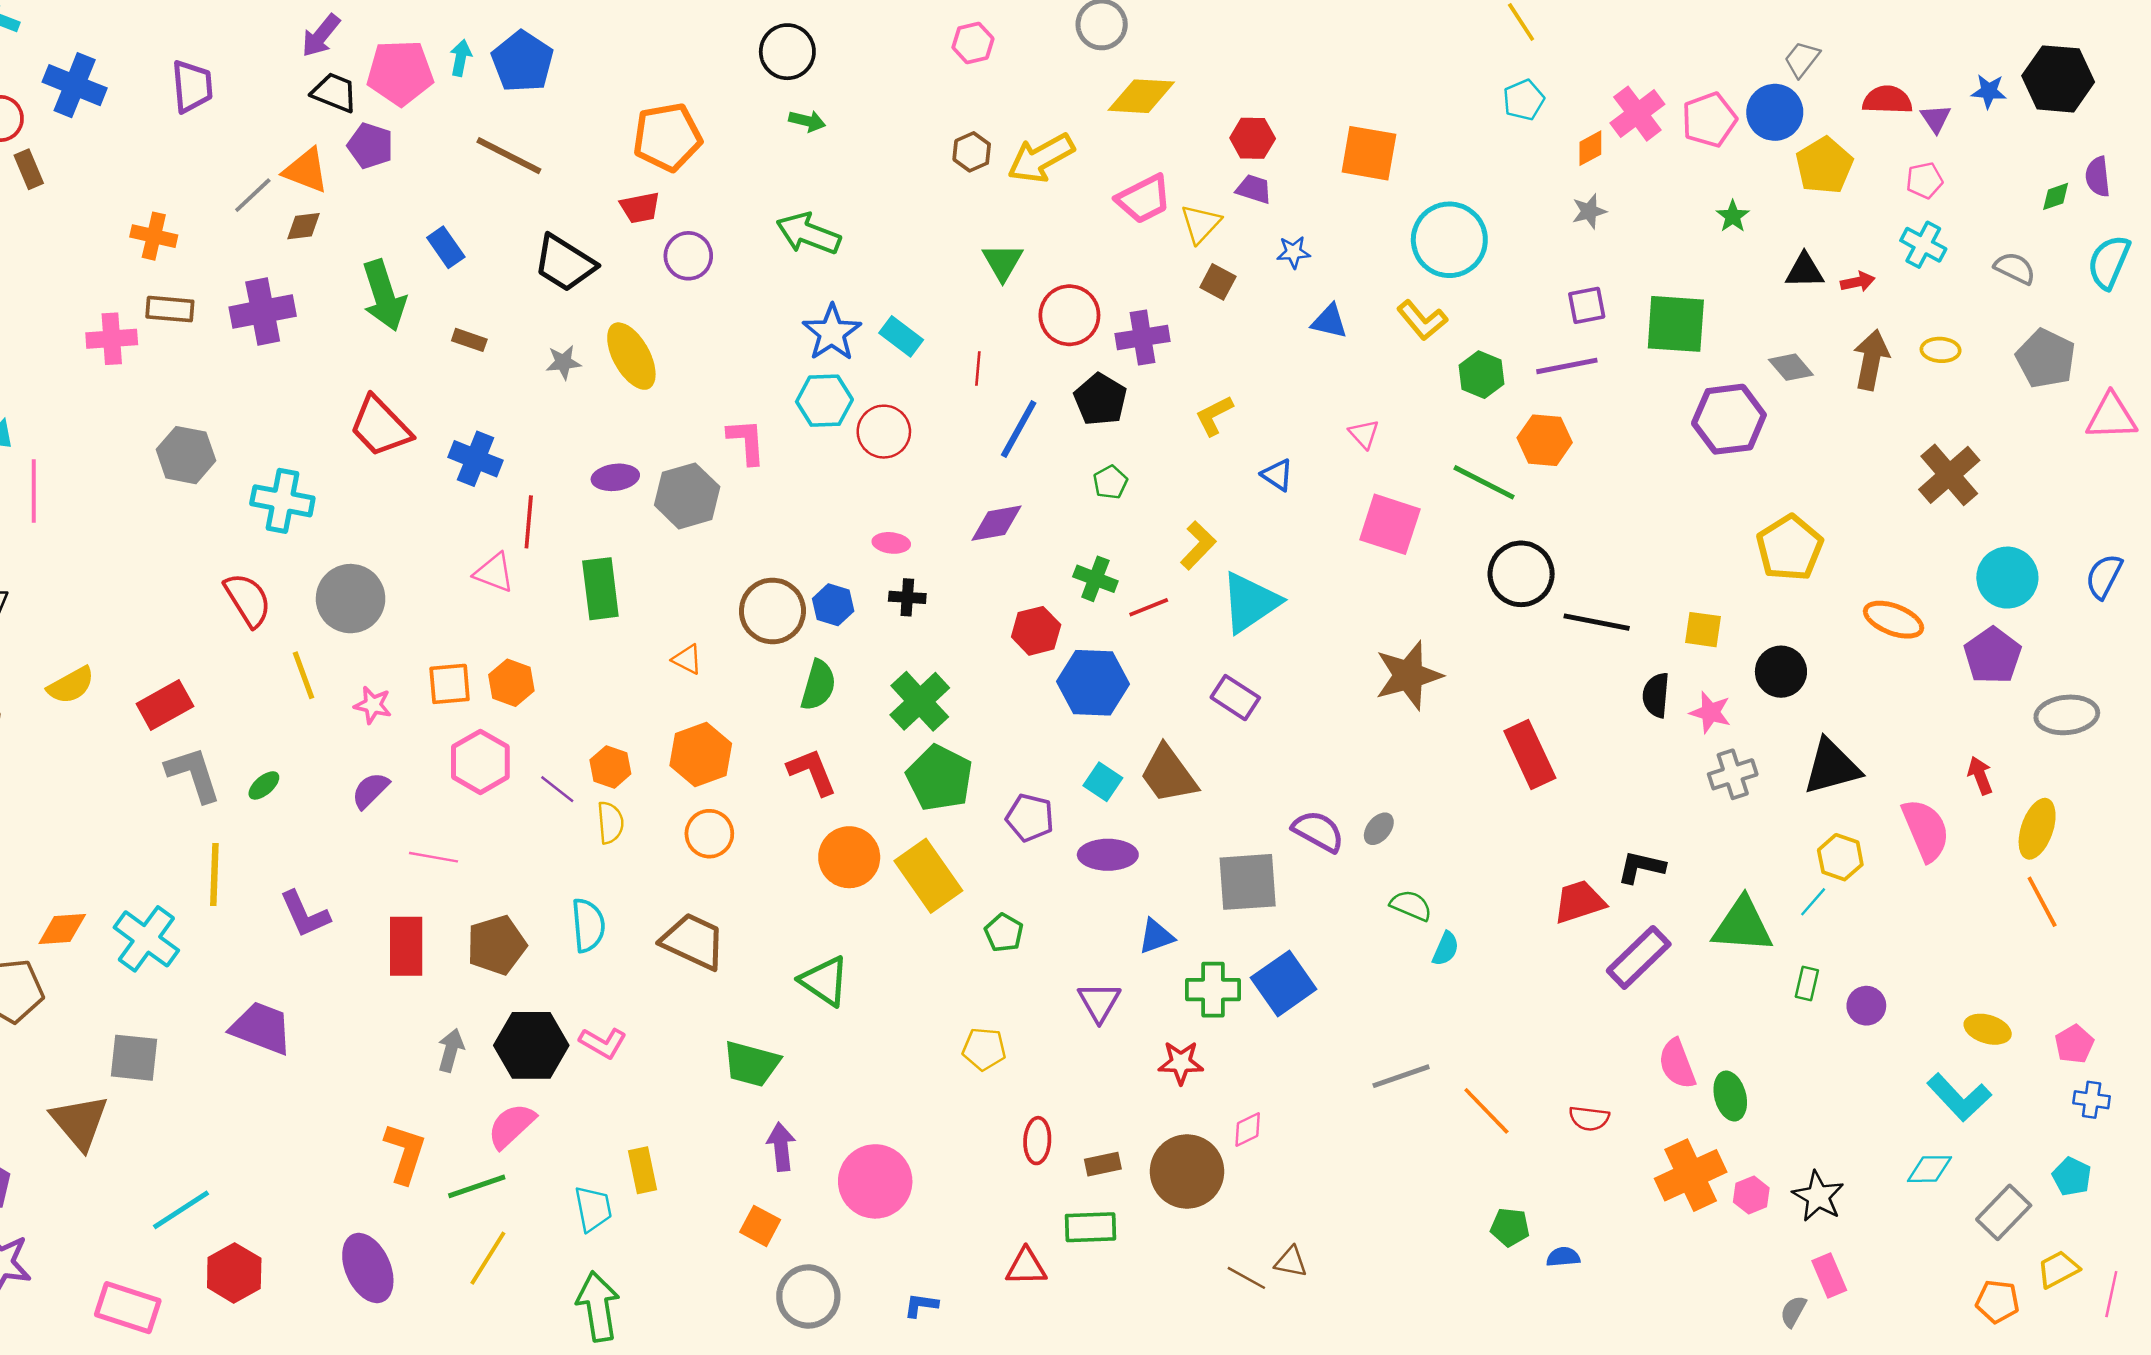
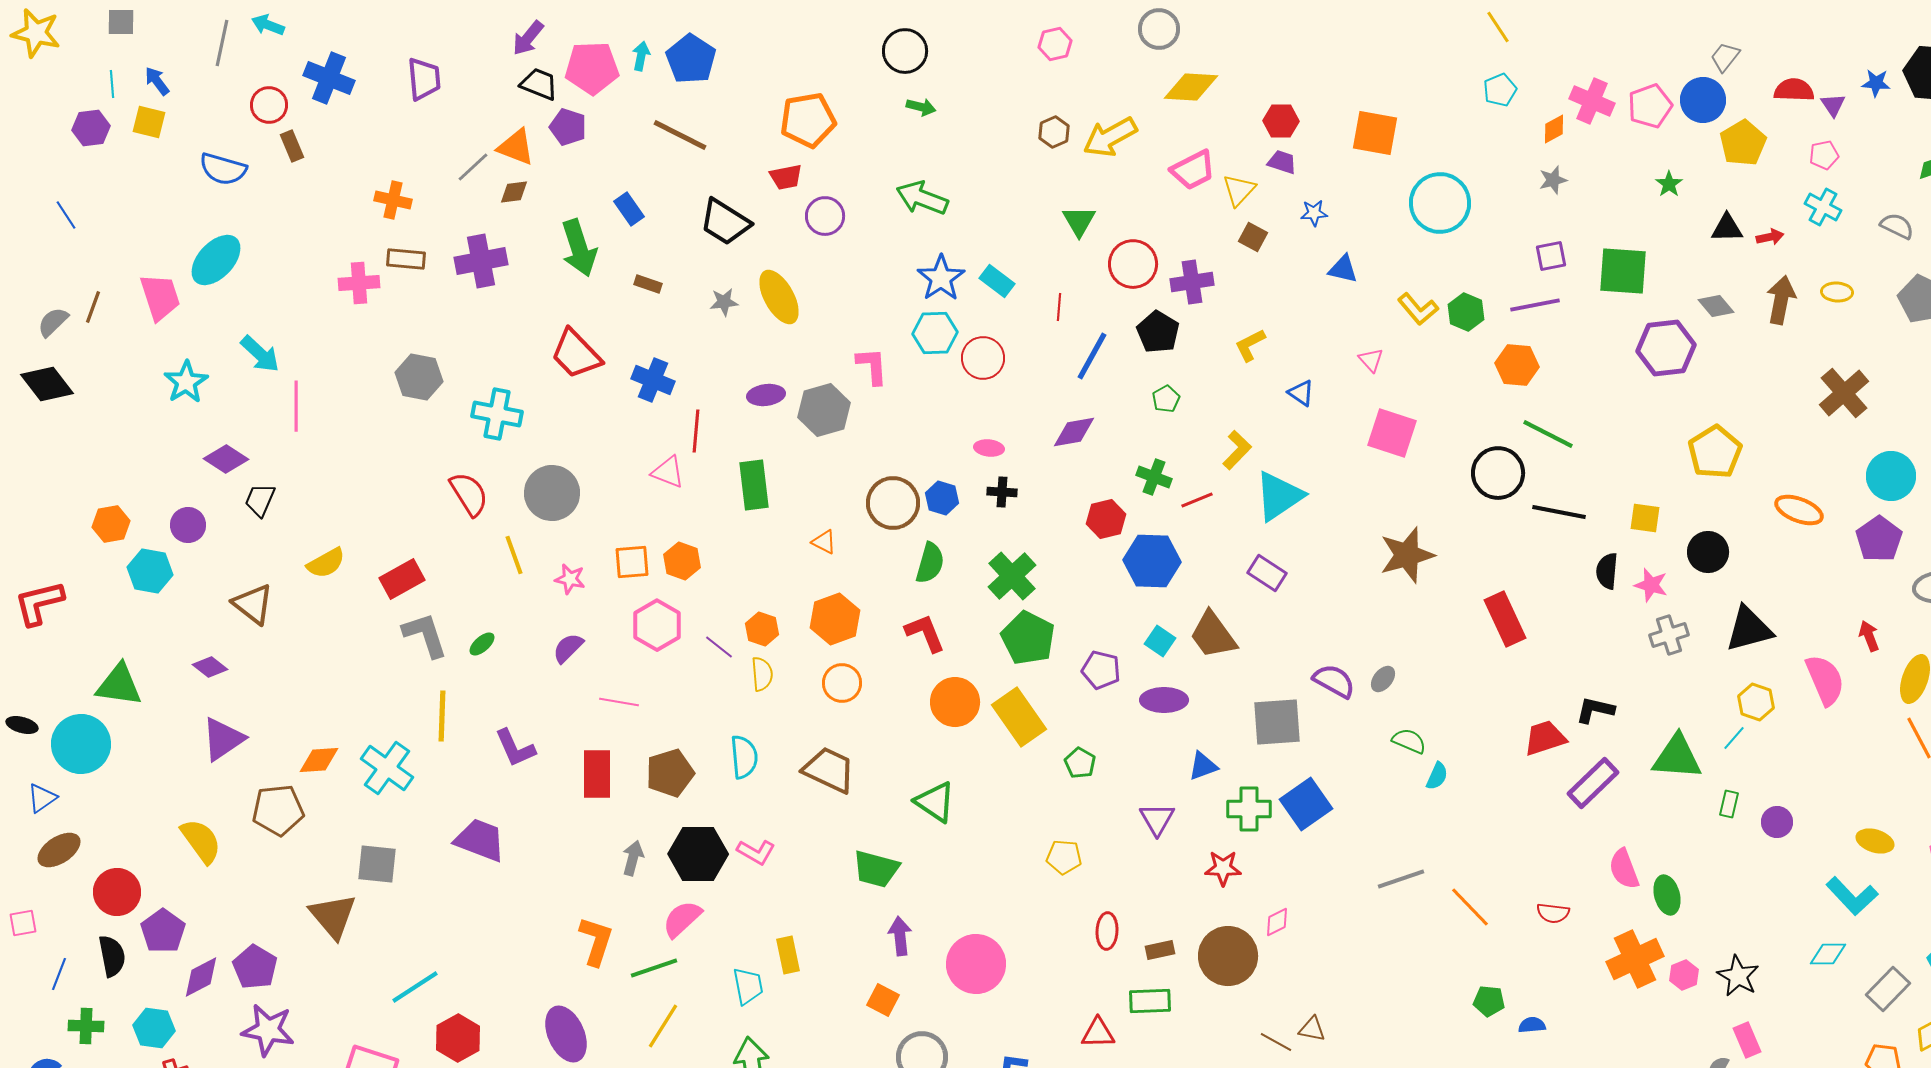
pink cross: (1637, 114) -> (1592, 101), turned -30
yellow L-shape: (1422, 320) -> (1418, 309), moved
green line: (1484, 482) -> (1548, 434), moved

